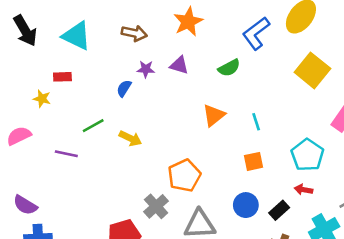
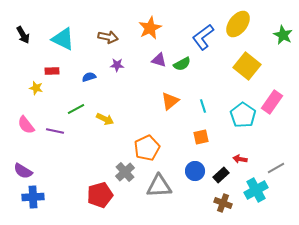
black arrow: (25, 31) -> (23, 35), size x0.7
purple triangle: (179, 65) -> (159, 60), moved
blue semicircle: (124, 88) -> (89, 77), moved, turned 40
pink semicircle: (19, 136) -> (26, 125), moved, turned -102
cyan pentagon: (307, 155) -> (243, 115), moved

